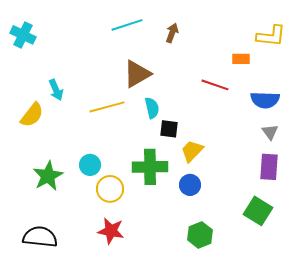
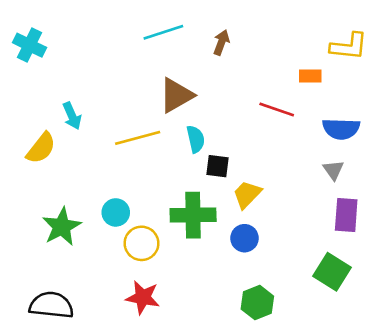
gray triangle: (270, 132) -> (333, 170), moved

